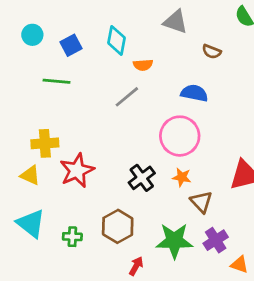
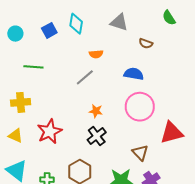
cyan diamond: (116, 40) -> (76, 24), moved
blue square: (71, 45) -> (49, 30), moved
pink circle: (180, 136) -> (140, 107), moved
yellow cross: (45, 143) -> (21, 102), moved
orange star: (182, 177) -> (96, 111), moved

